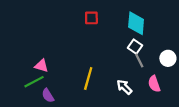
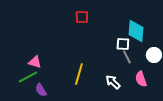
cyan diamond: (136, 23) -> (136, 31), moved
white square: (135, 47) -> (123, 44), turned -32

